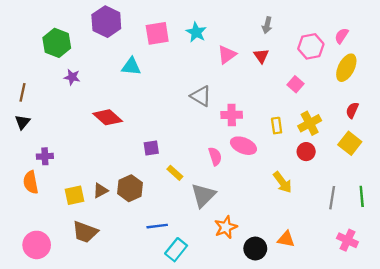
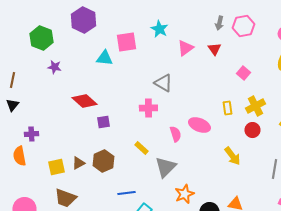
pink square: (157, 33) -> (126, 42), moved
pink hexagon: (311, 46) -> (243, 26), moved
pink cross: (232, 115) -> (148, 108), moved
purple square: (151, 148) -> (103, 122), moved

